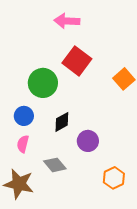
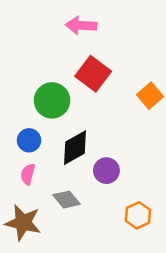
black diamond: (62, 122) -> (75, 148), size x1.4

